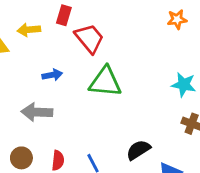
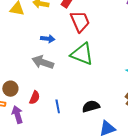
gray arrow: (37, 112) -> (43, 62), moved

